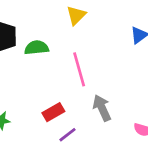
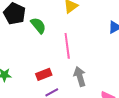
green semicircle: (37, 48) -> (38, 25), turned 48

